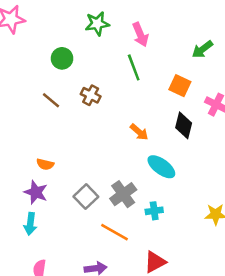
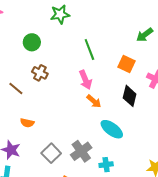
pink arrow: (140, 35) -> (85, 80), moved
brown cross: (91, 95) -> (40, 73), moved
brown line: (51, 100) -> (16, 88), moved
orange semicircle: (45, 164) -> (27, 123), moved

